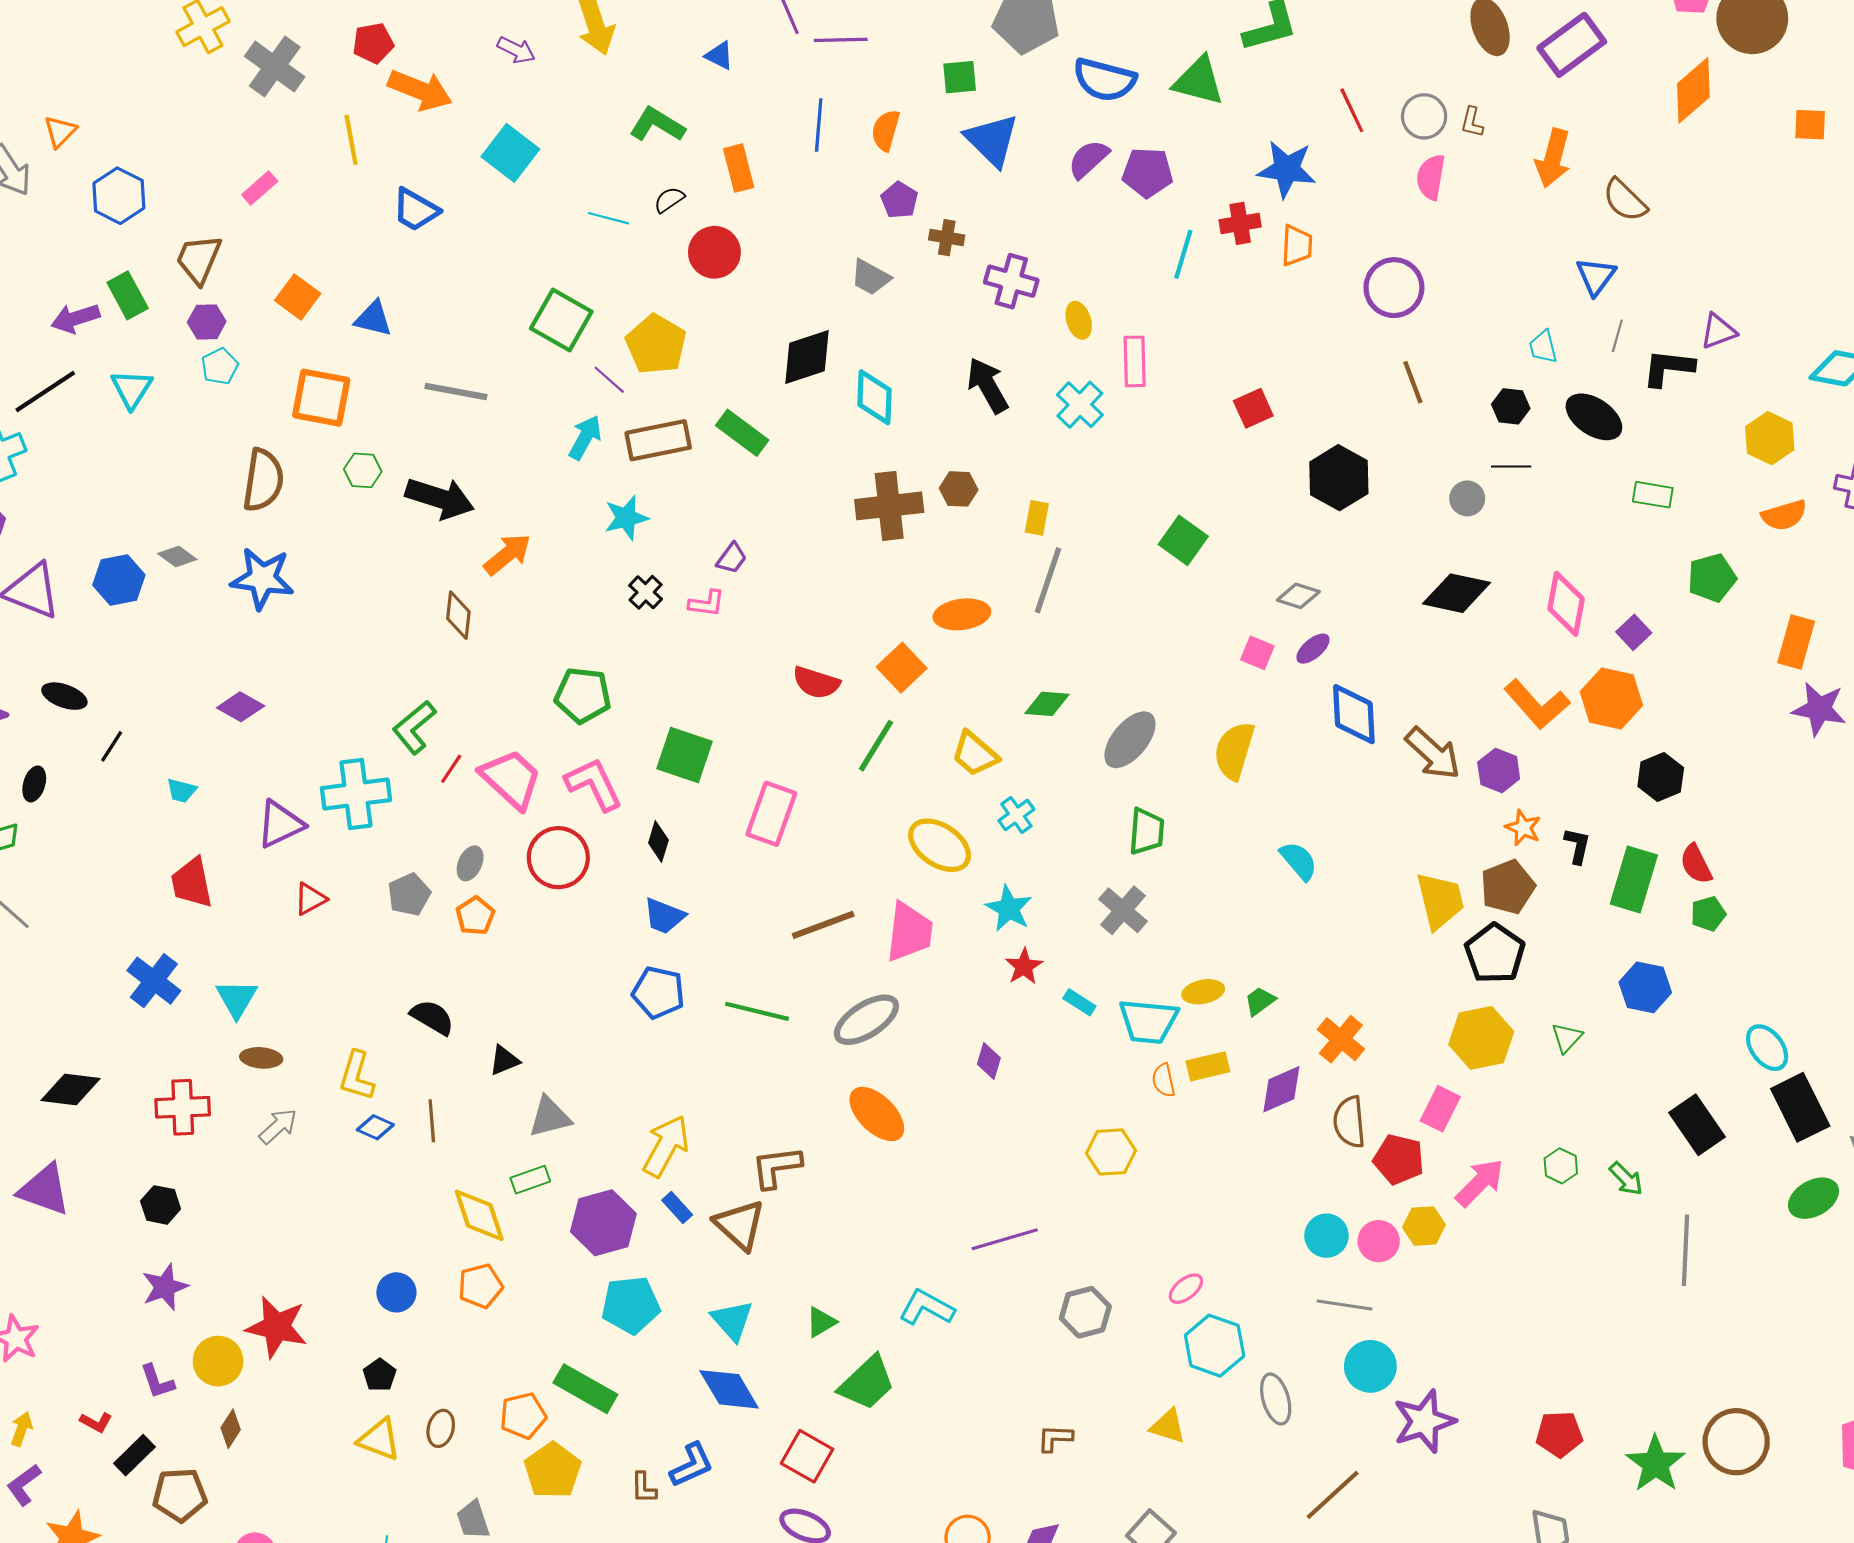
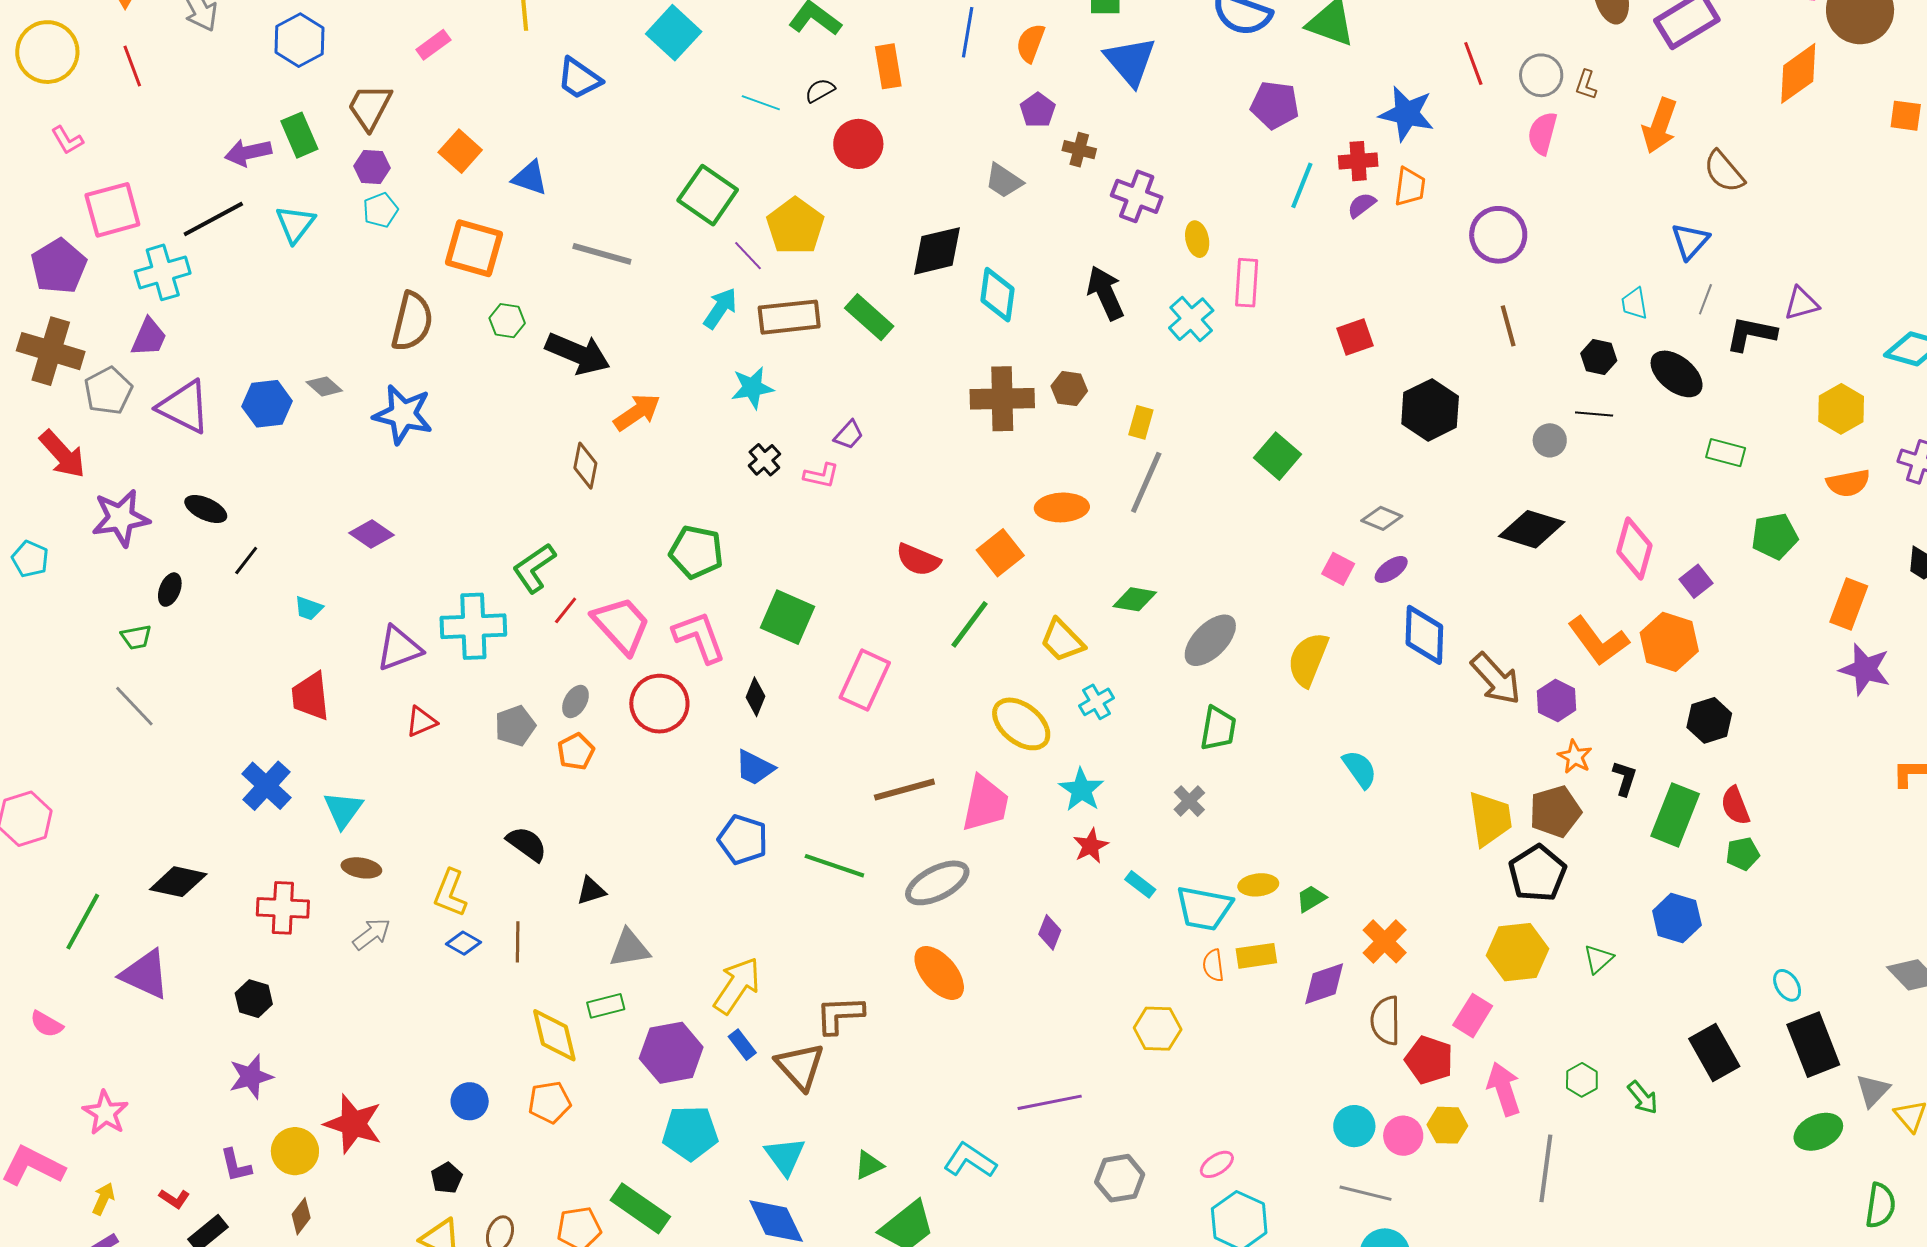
purple semicircle: (1088, 159) -> (1362, 205), moved, size x0.7
gray cross: (1123, 910) -> (1189, 801), size x0.7
cyan ellipse: (1767, 1048) -> (1787, 985), size x0.7
pink arrow: (1480, 1183) -> (1504, 1089), turned -68
gray line: (1686, 1250) -> (1546, 1168), moved

